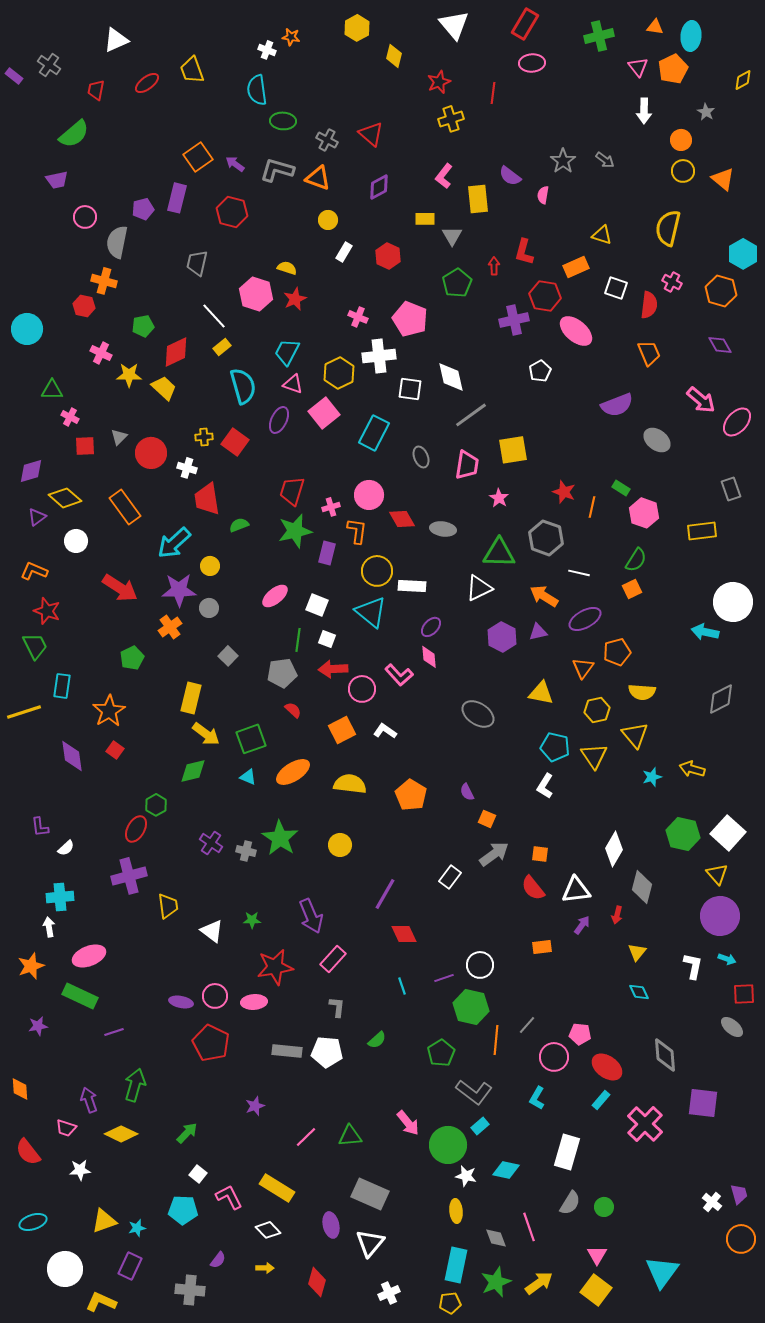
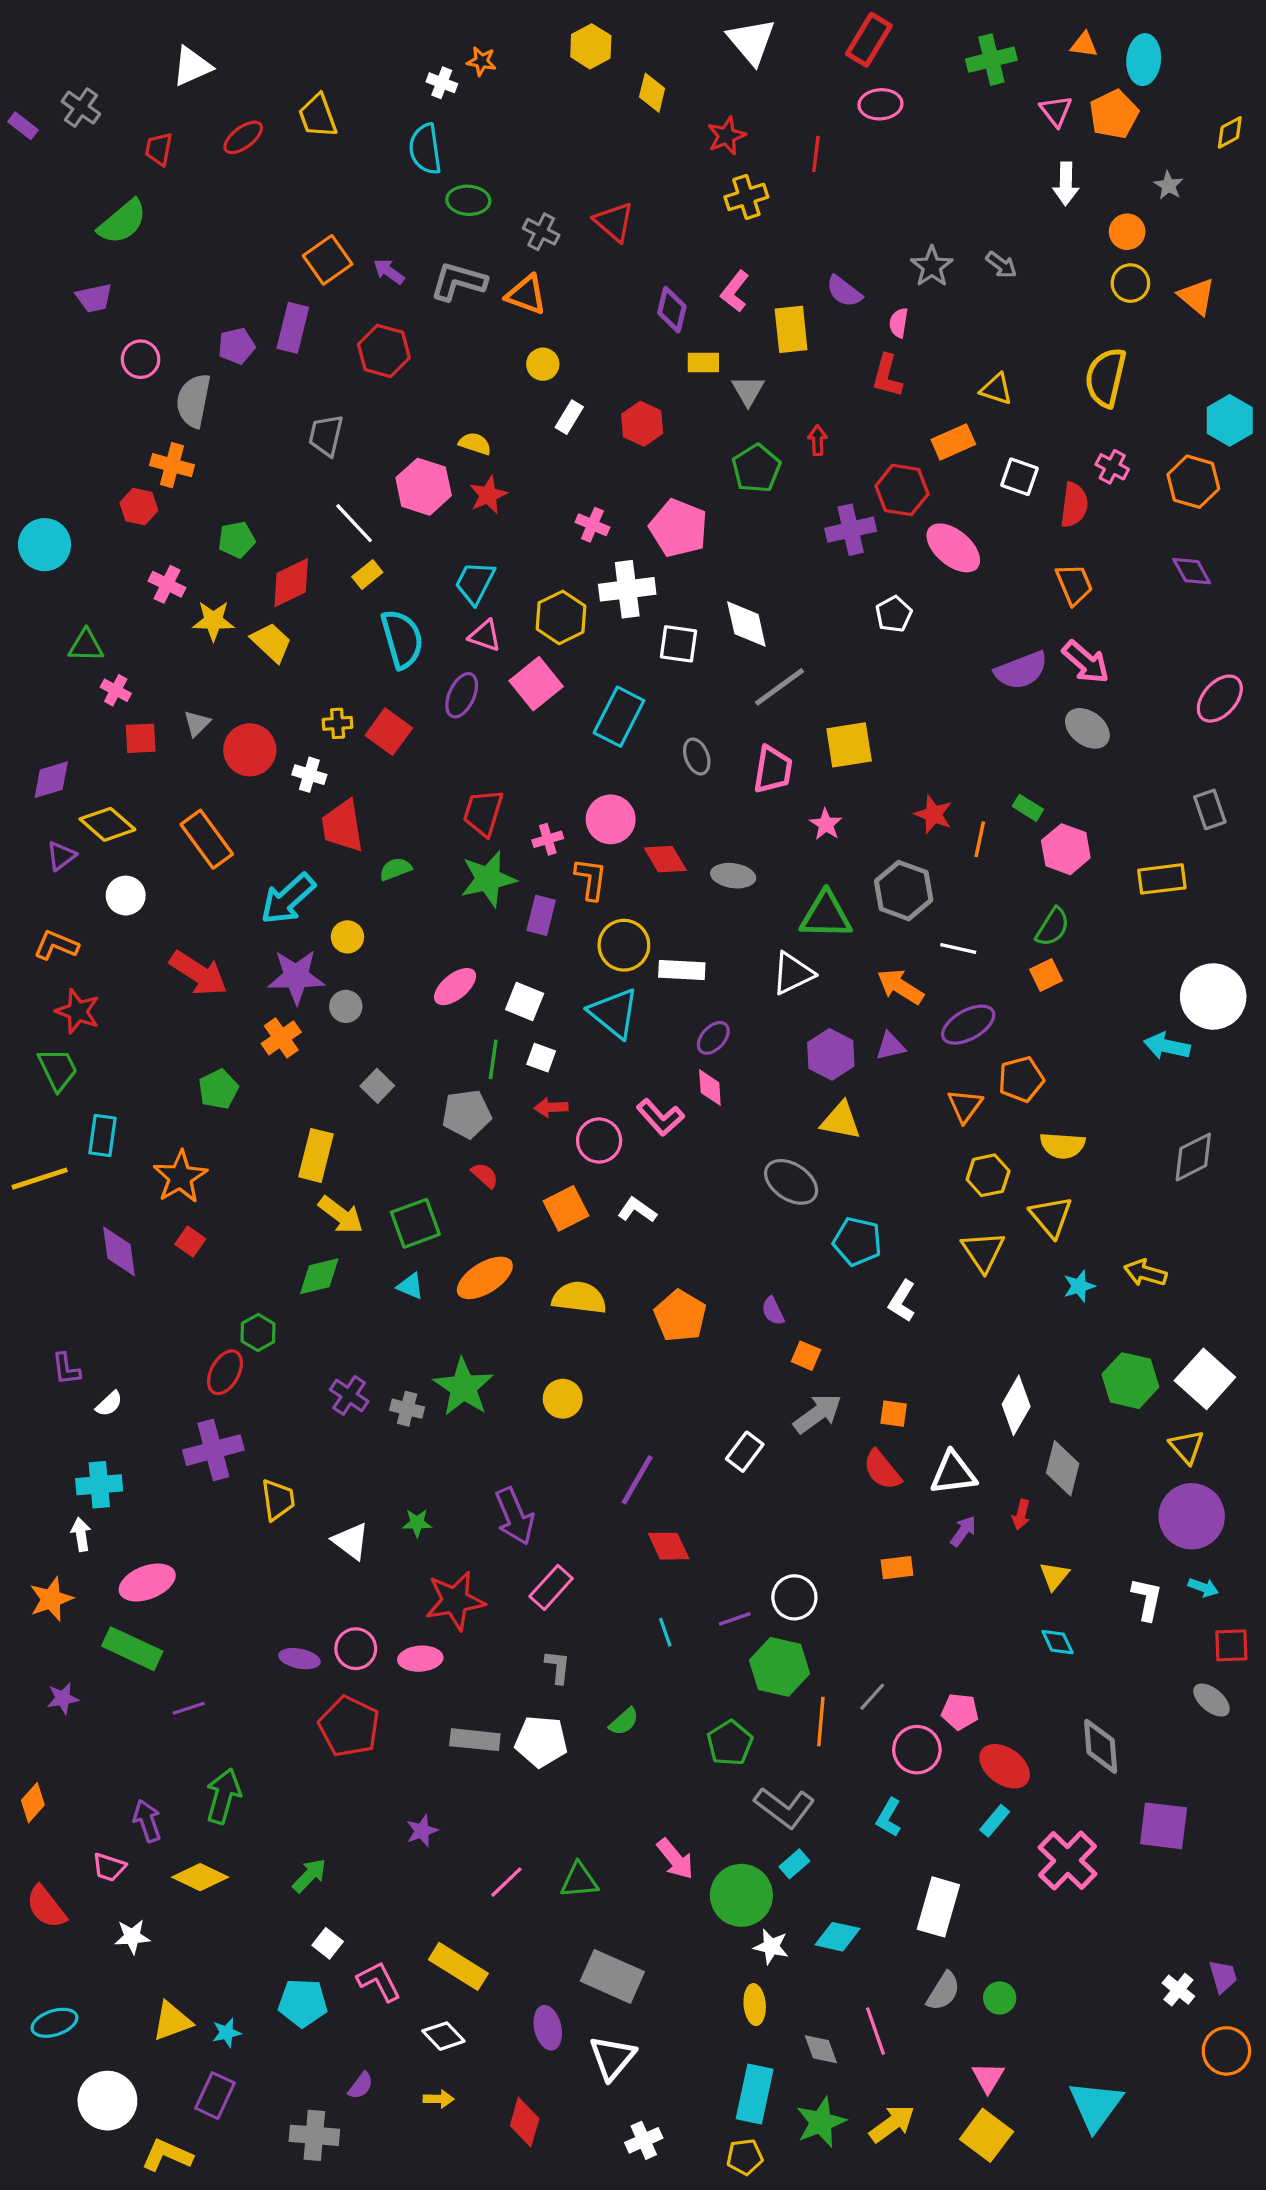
purple diamond: (379, 187) -> (672, 310), moved, turned -48
red L-shape: (524, 252) -> (887, 376), moved
pink arrow: (701, 400) -> (1086, 662), moved
red arrow: (333, 669) -> (551, 1107), size x0.7
yellow triangle: (541, 693) -> (841, 1121), moved
cyan pentagon: (555, 747) -> (857, 1241), moved
orange diamond: (20, 1089) -> (33, 1803), turned 45

